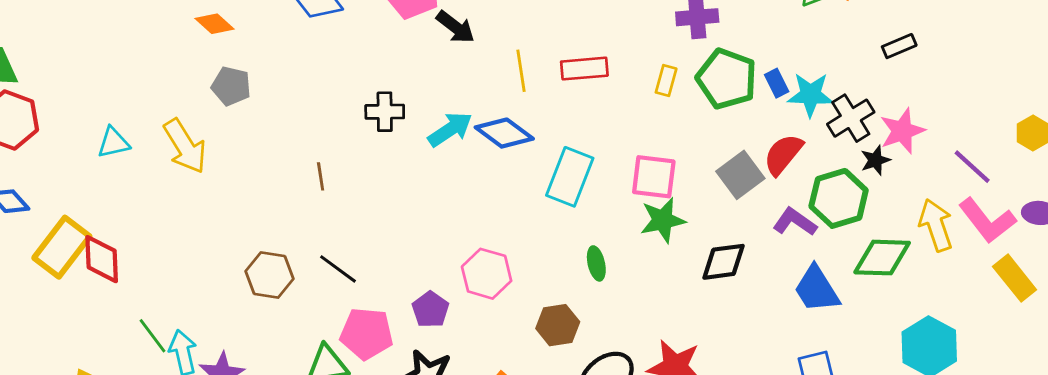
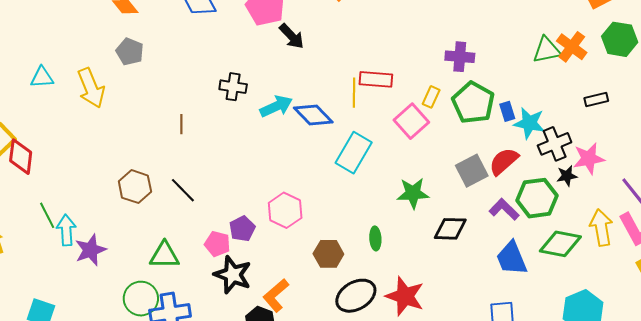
yellow line: (521, 71) -> (354, 93), moved
pink square: (654, 177) -> (411, 121), moved, turned 32
green ellipse: (596, 263) -> (375, 238), moved
pink pentagon: (367, 334) -> (217, 244), moved, size x0.7

